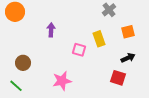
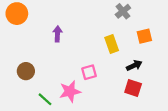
pink square: (79, 50) -> (89, 72), moved, turned -32
black arrow: (128, 58) -> (134, 65), moved
green line: (16, 86) -> (45, 99), moved

